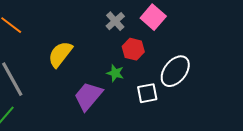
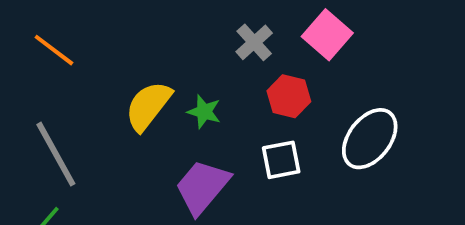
green star: (115, 73) -> (204, 112), moved
white square: (147, 93) -> (281, 160), moved

